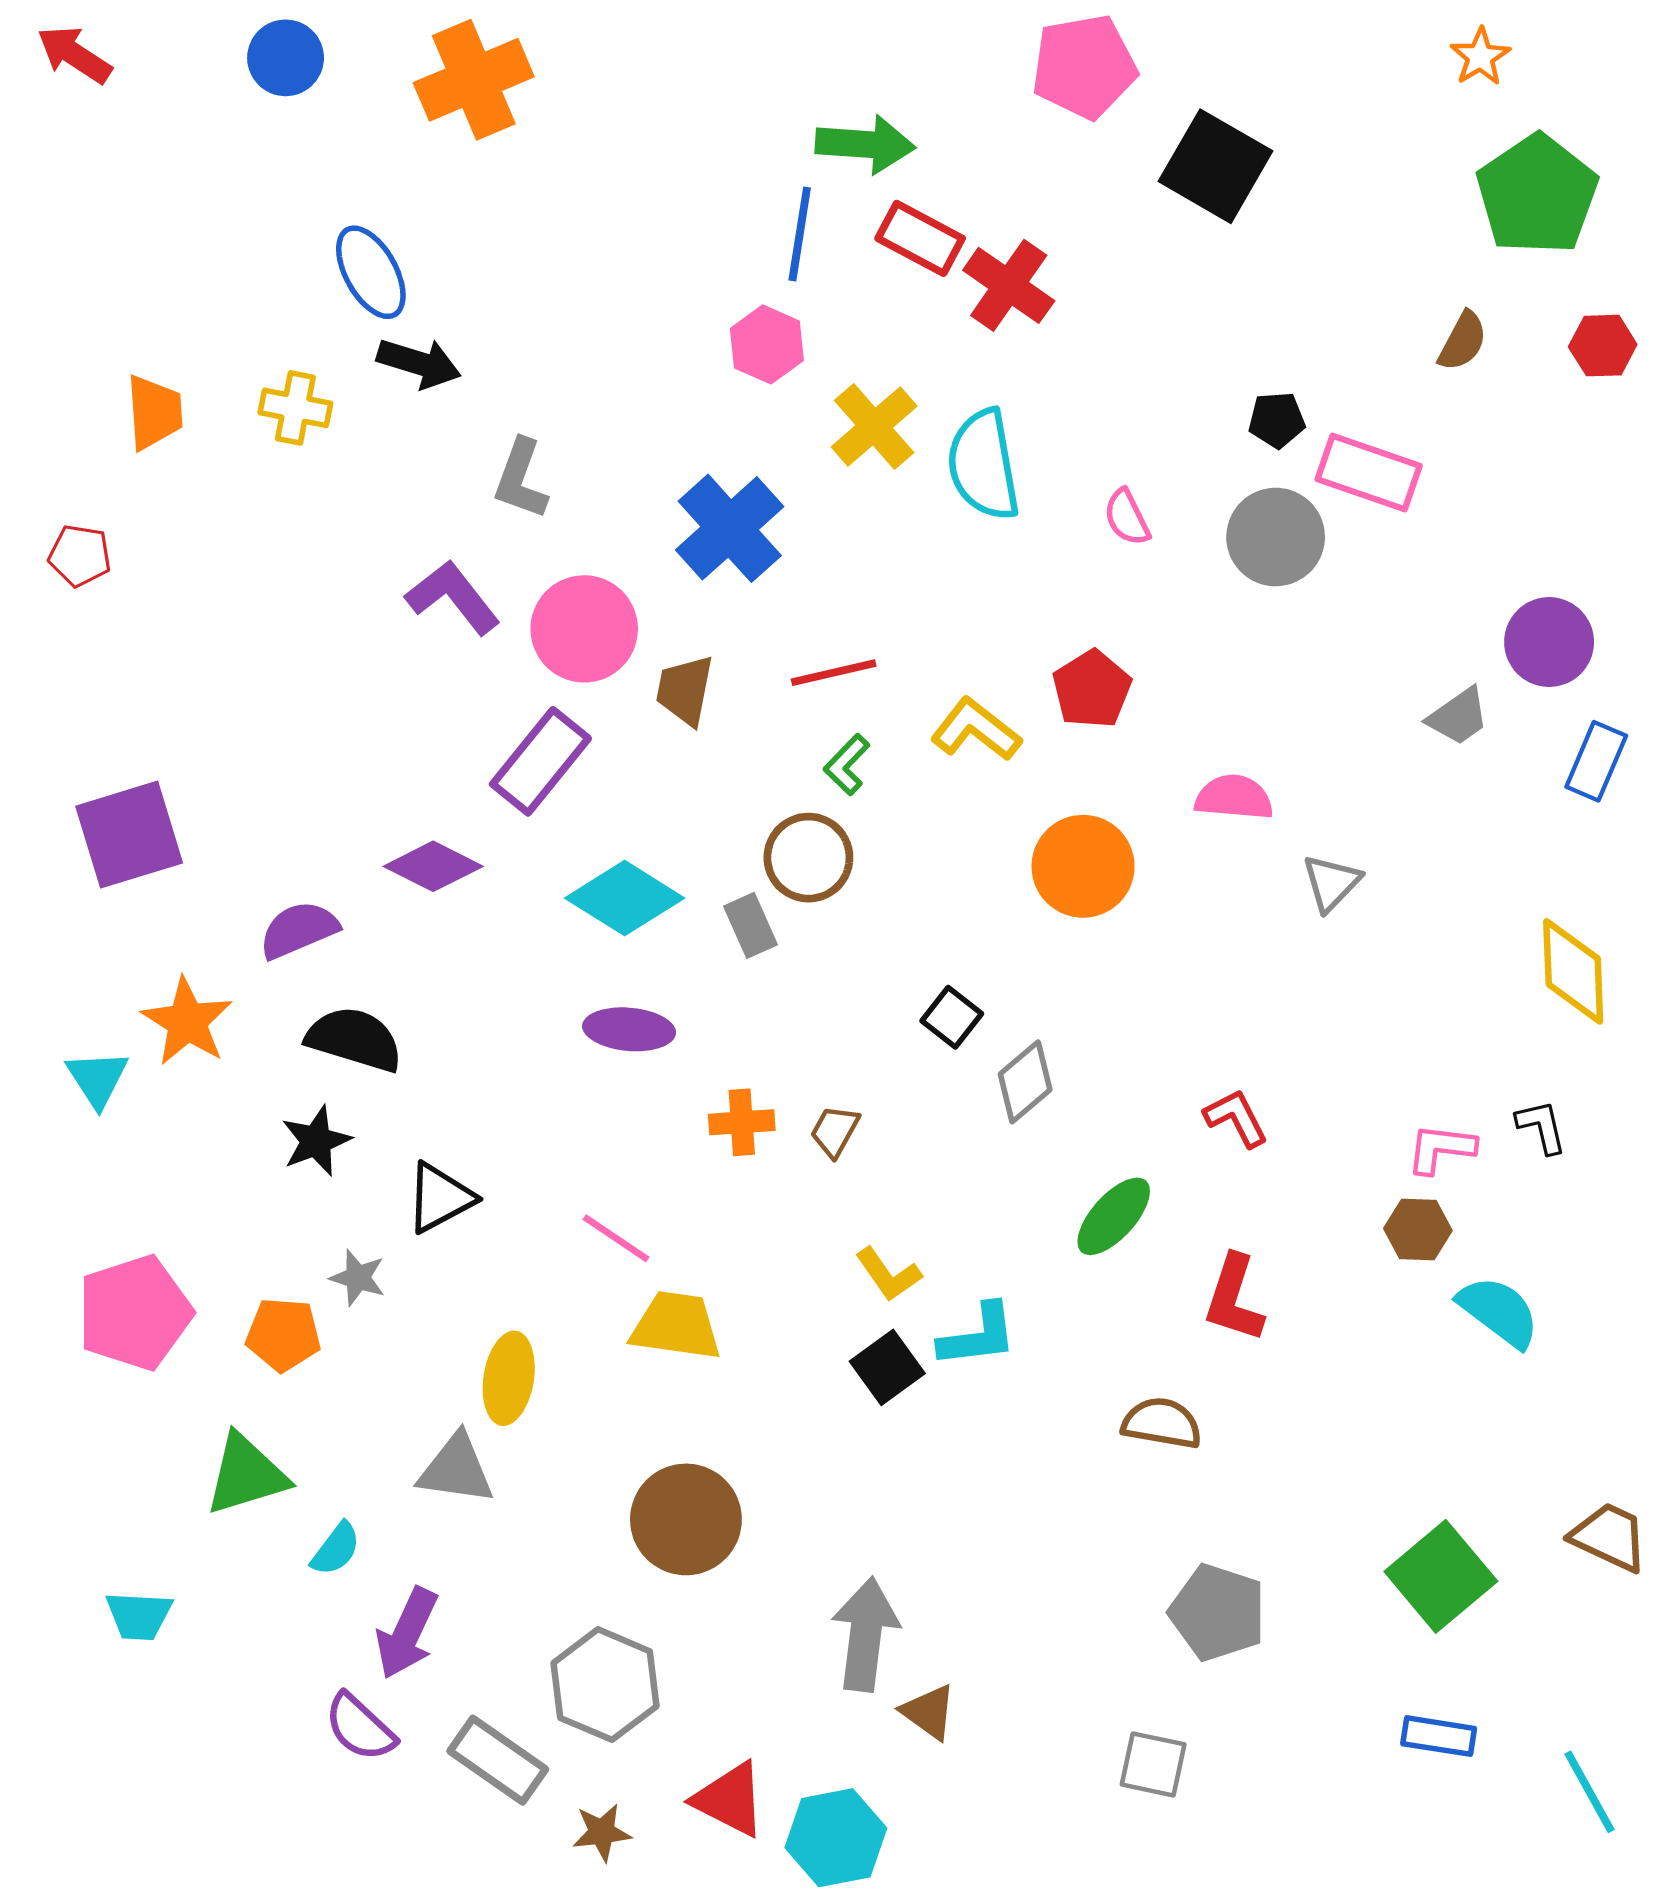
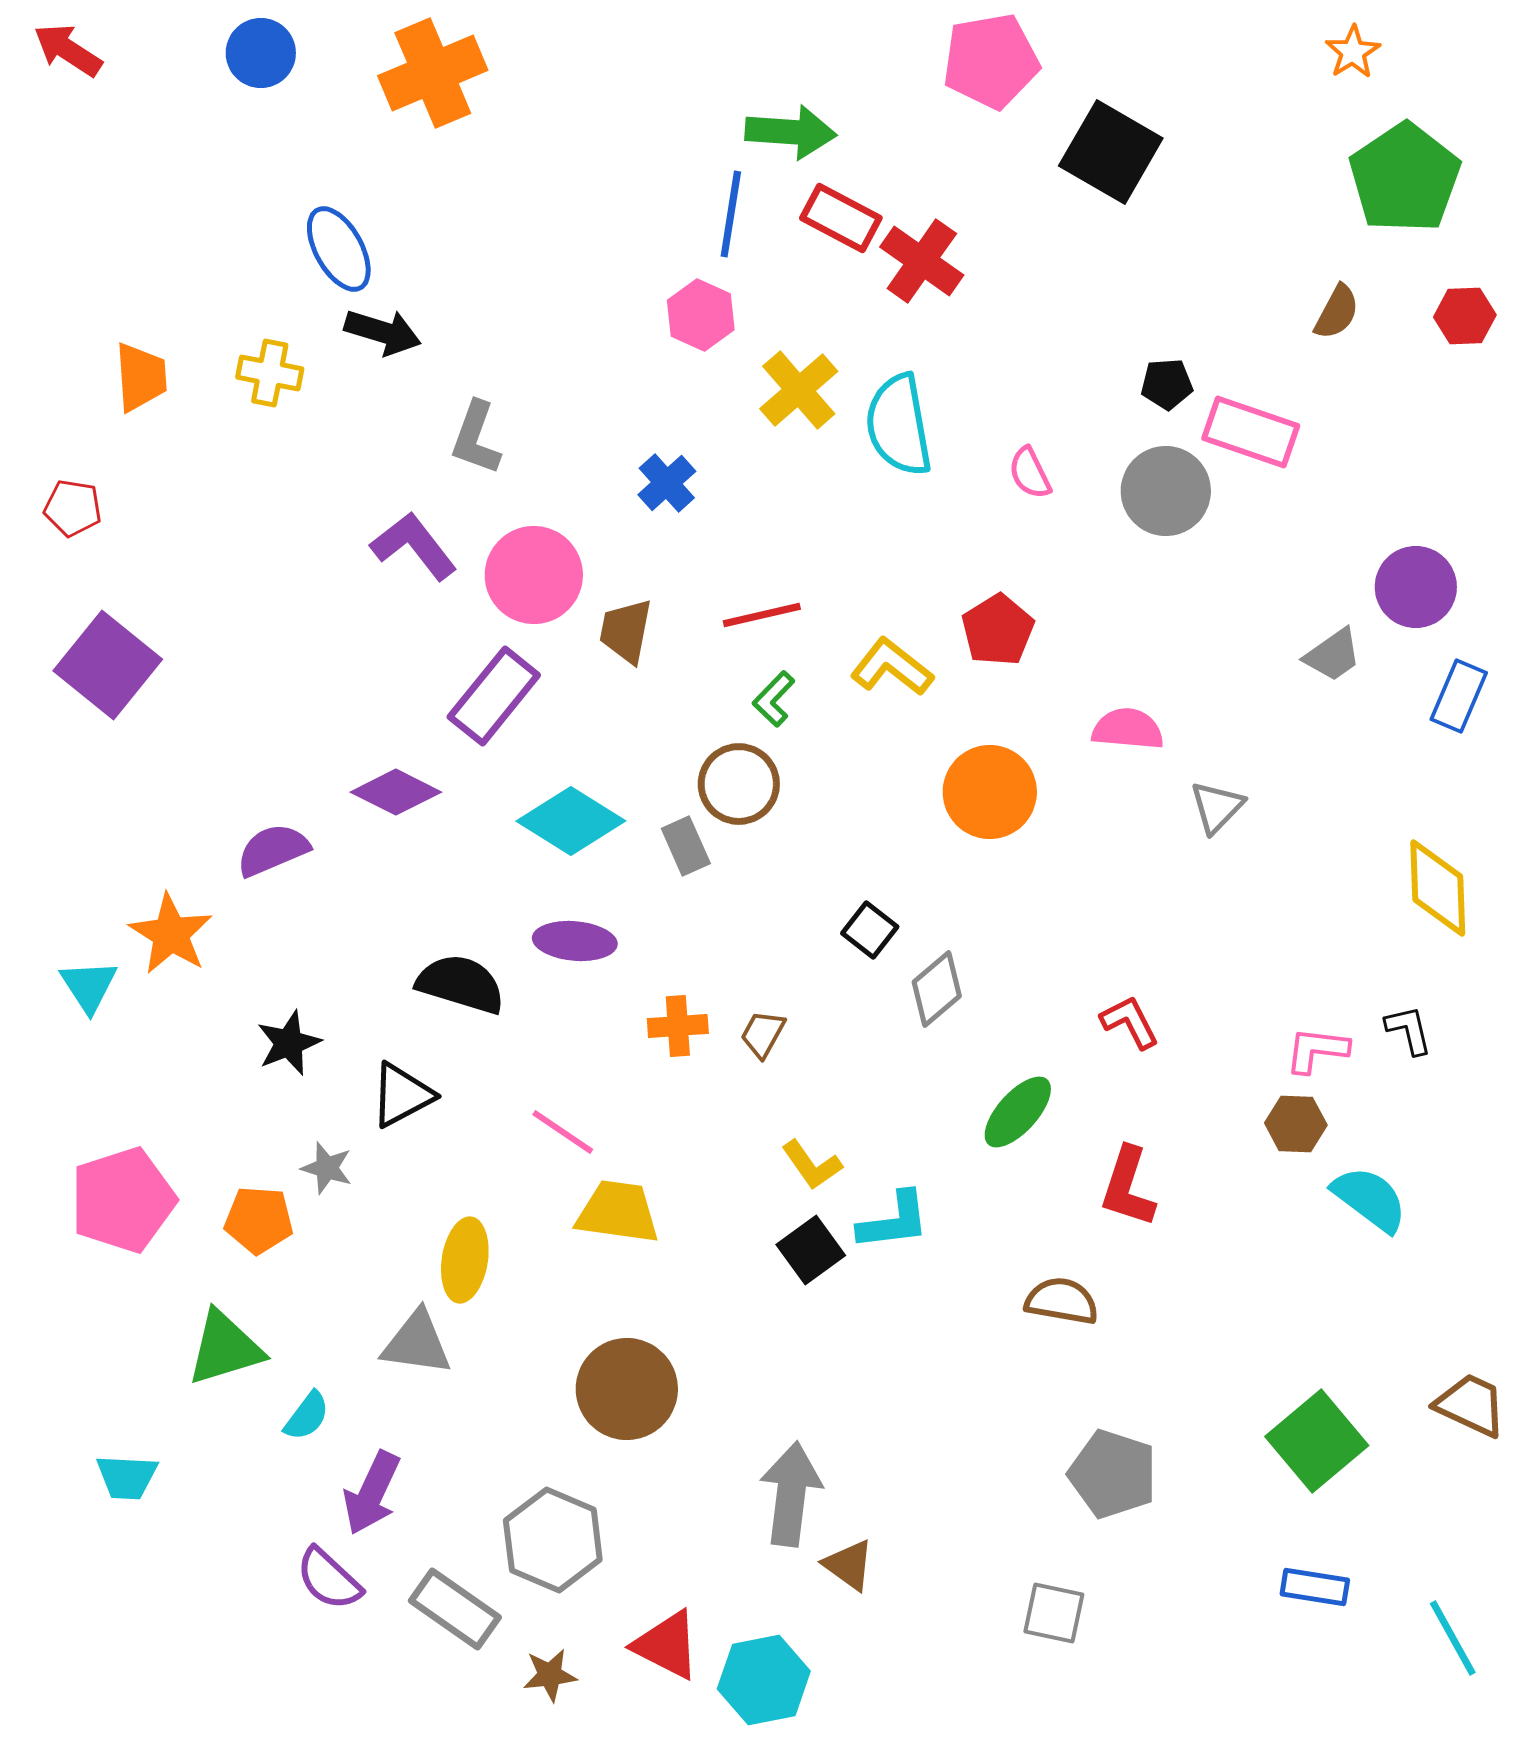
blue cross: (730, 528) -> (667, 483), size x0.6
purple square: (129, 835) -> (108, 665), moved, turned -34
black semicircle: (354, 1039) -> (461, 984), moved

